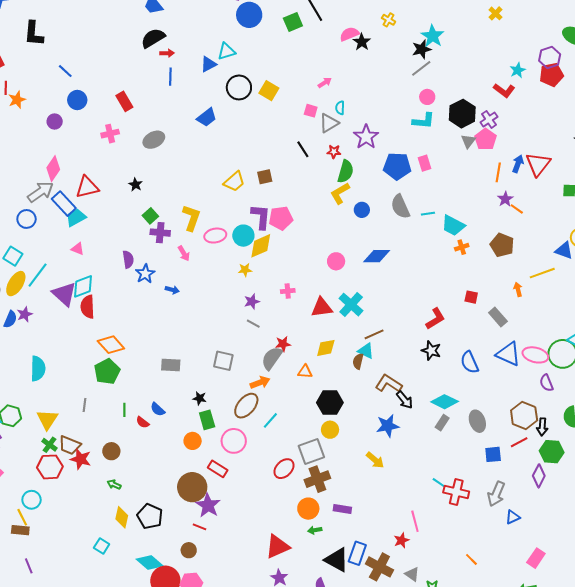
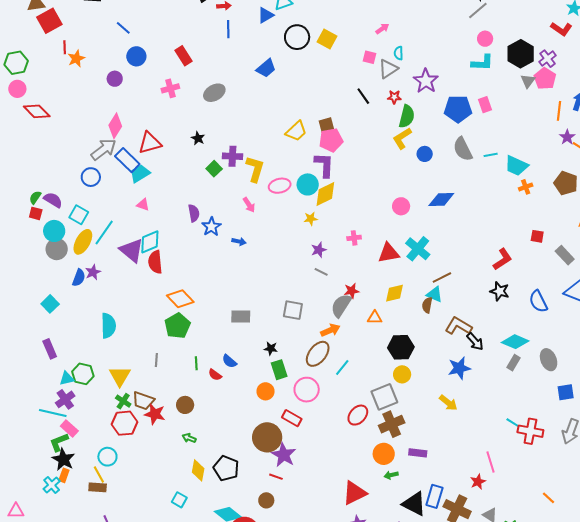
pink pentagon: (281, 218) -> (331, 140), moved
purple cross: (160, 233) -> (232, 156), moved

